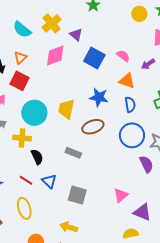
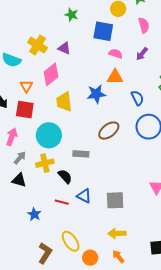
orange triangle: (20, 58) -> (26, 86), moved
blue square: (94, 58) -> (103, 31), moved
orange triangle: (127, 81) -> (115, 77), moved
blue star: (99, 97) -> (96, 94), moved
yellow trapezoid: (66, 109) -> (64, 102), moved
gray rectangle: (73, 153) -> (81, 154), moved
yellow ellipse: (24, 208) -> (71, 241), moved

